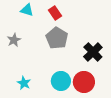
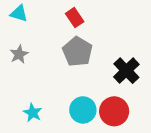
cyan triangle: (27, 10) -> (19, 14), moved

